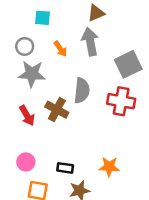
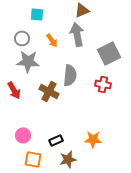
red cross: (121, 101) -> (103, 84), size x0.7
red arrow: (27, 116) -> (14, 90), moved
black rectangle: (65, 168) -> (56, 140), turned -32

